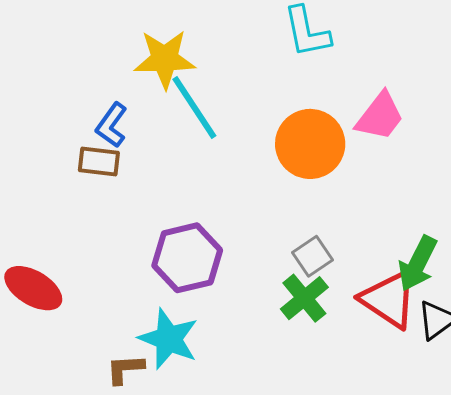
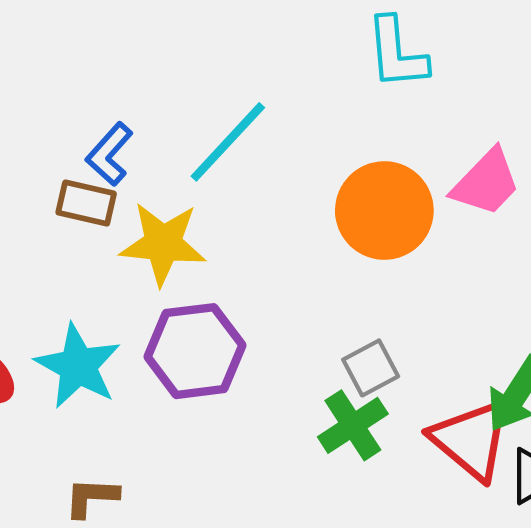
yellow star: (165, 59) -> (163, 244), moved
cyan line: (194, 108) -> (228, 142), turned 70
cyan star: (169, 339) -> (78, 366), moved

